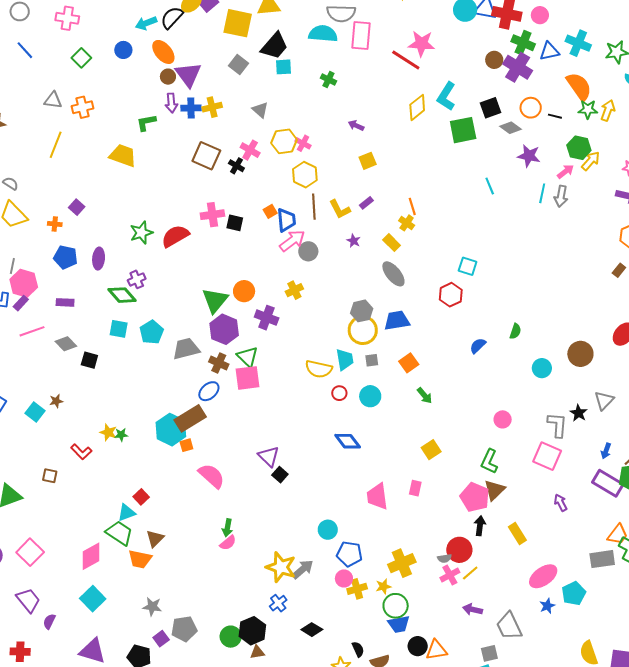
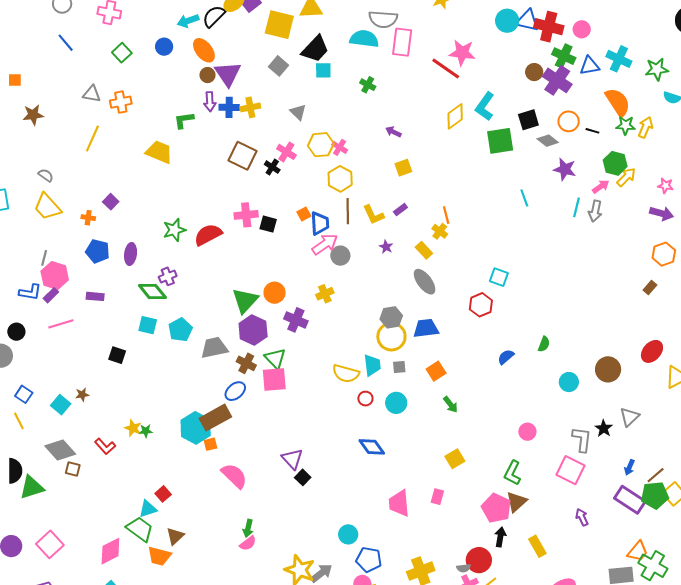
gray diamond: (66, 344) -> (60, 450), moved, size x1.4

